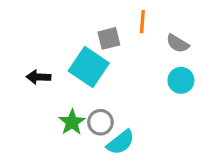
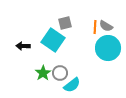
orange line: (142, 22) -> (95, 27), moved
cyan circle: (181, 80) -> (108, 48), size x1.6

